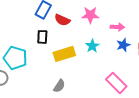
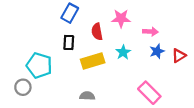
red semicircle: (62, 20) -> (97, 32), moved, turned 56
gray semicircle: (59, 86) -> (87, 96), turned -120

